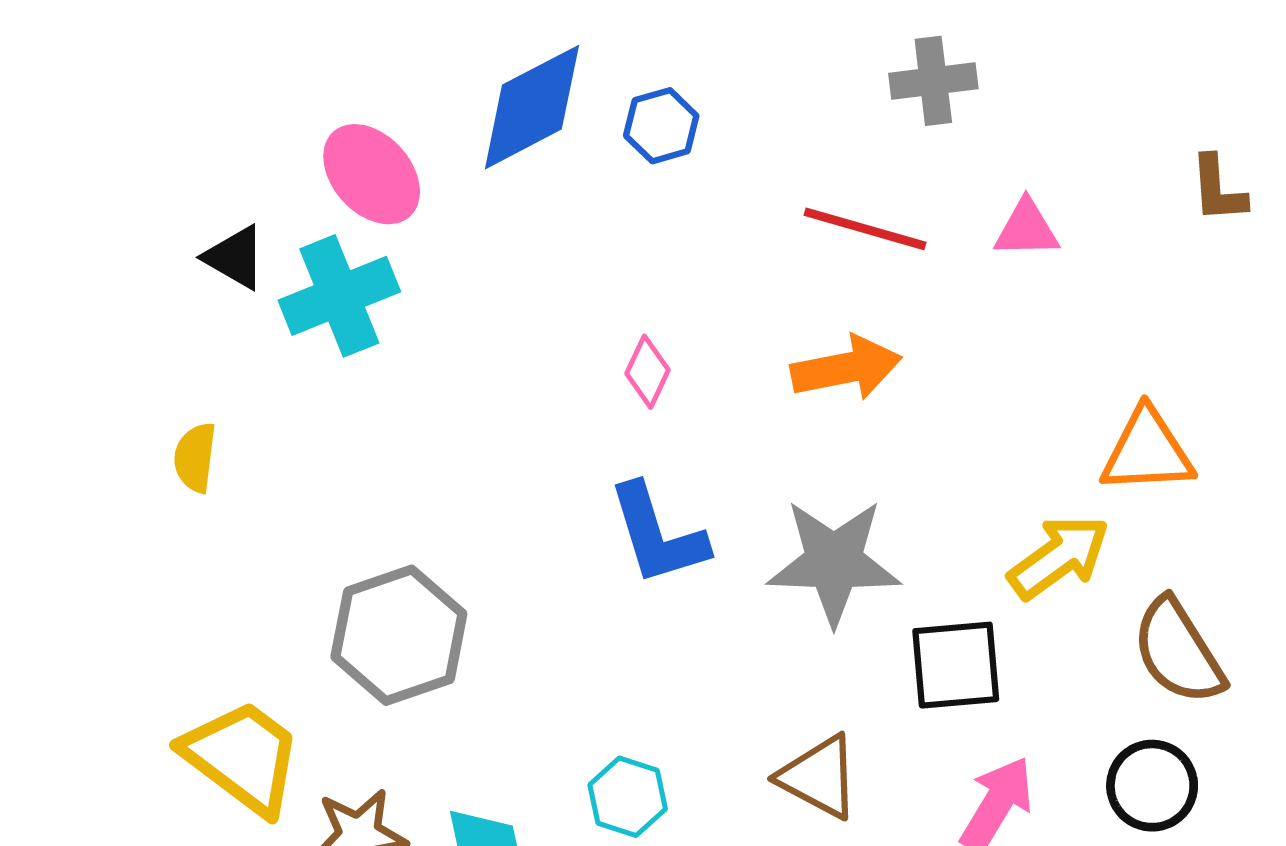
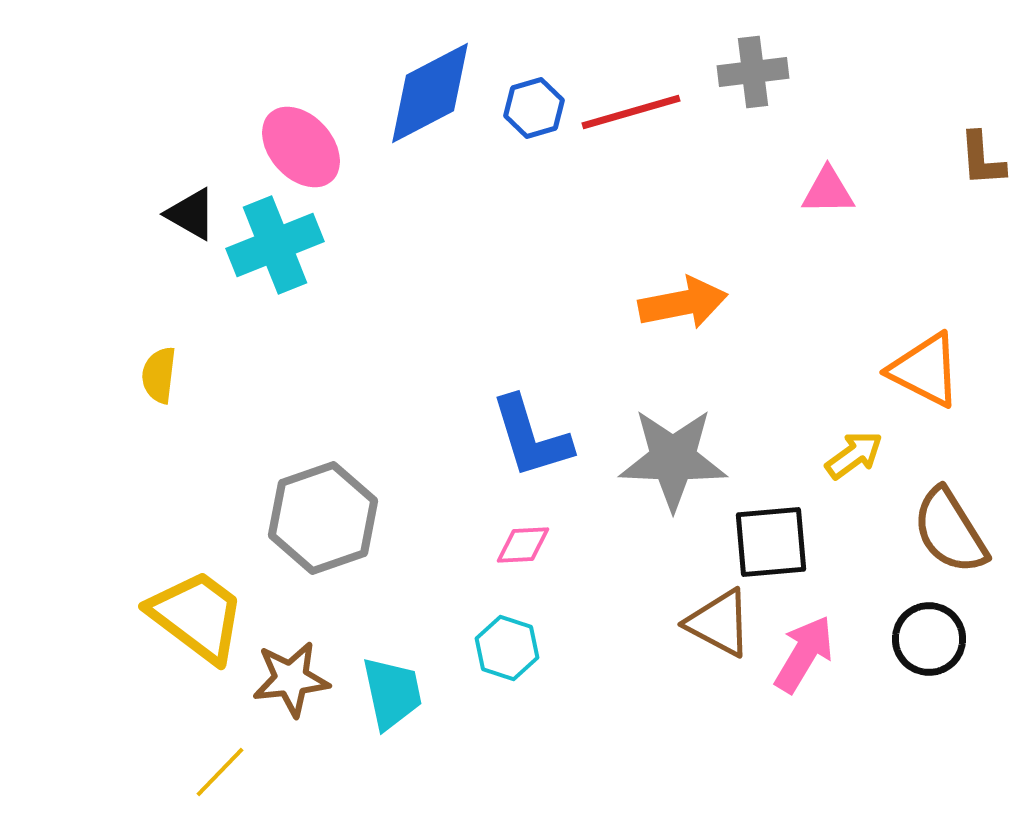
red line: (865, 229) -> (631, 112), moved, turned -32
pink diamond: (647, 372) -> (523, 545), moved, turned 62
orange triangle: (1147, 451) -> (925, 370), turned 30
yellow arrow: (1059, 557) -> (854, 455), size x0.7
brown triangle: (819, 777) -> (719, 623), moved

